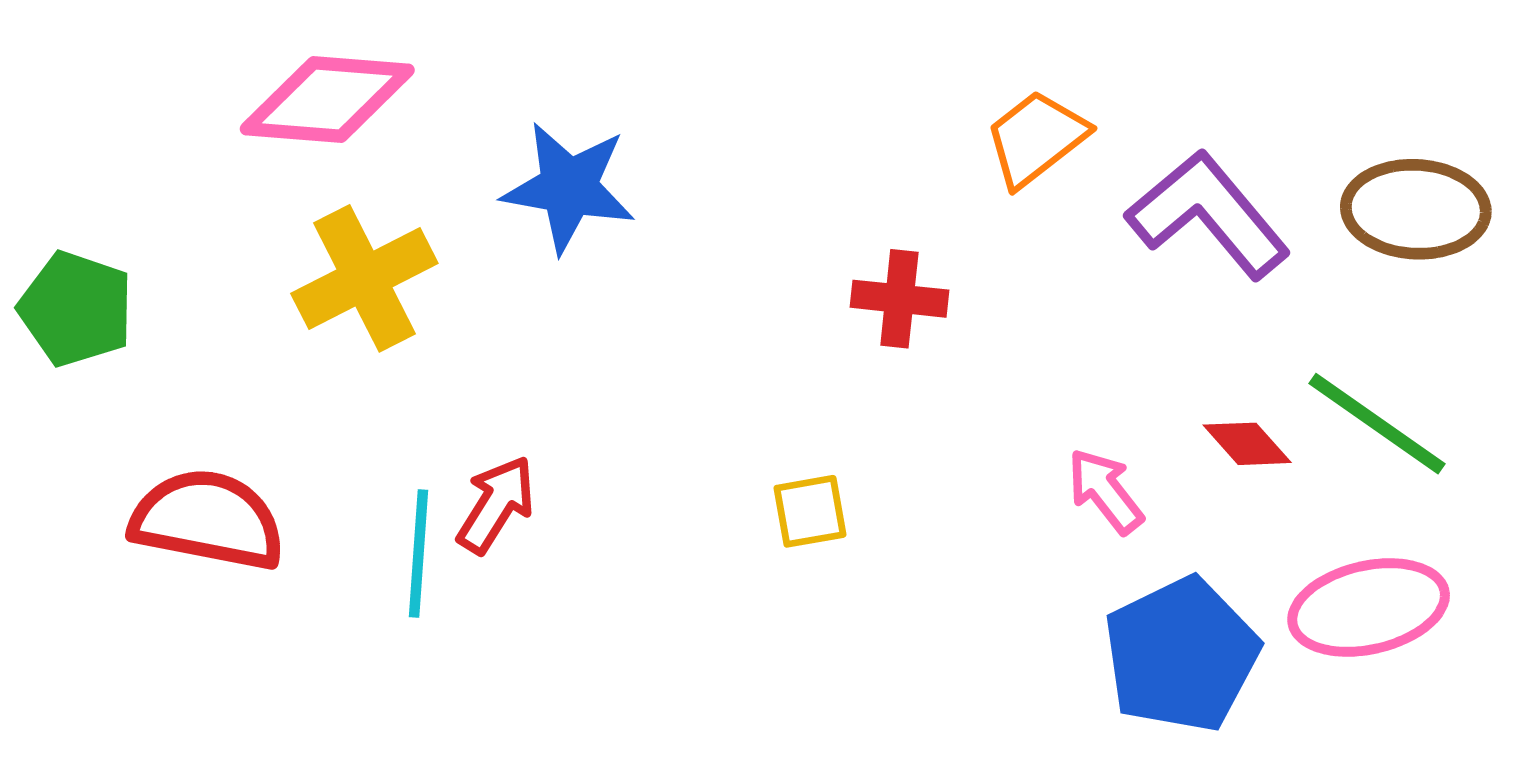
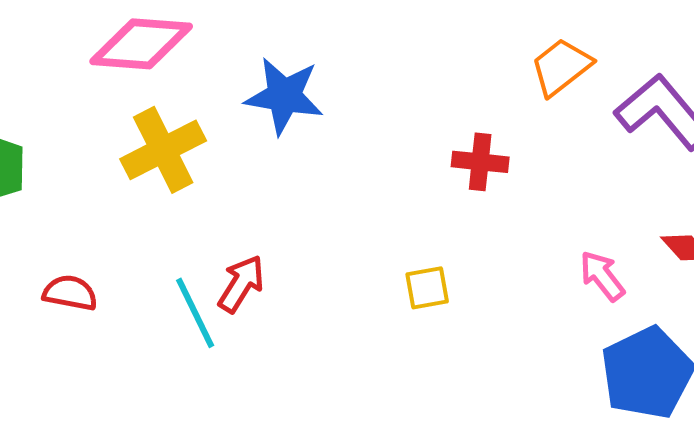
red semicircle: (208, 520) -> (70, 293), size x0.6
cyan line: (418, 553) -> (195, 313), turned -30

